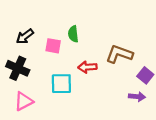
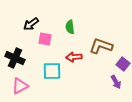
green semicircle: (73, 34) -> (70, 27), moved
black arrow: (25, 36) -> (31, 24), moved
purple arrow: (137, 97) -> (116, 82), turned 56

